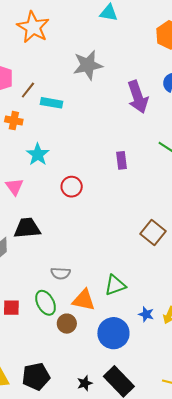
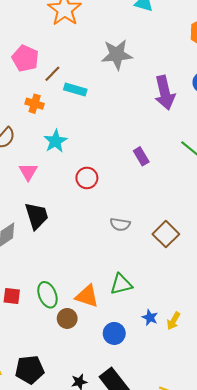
purple rectangle: (122, 160) -> (141, 156), turned -30
black trapezoid: (27, 228) -> (37, 216), turned 72
gray semicircle: (61, 273) -> (120, 224), moved
blue circle: (113, 333) -> (114, 333), size x0.7

